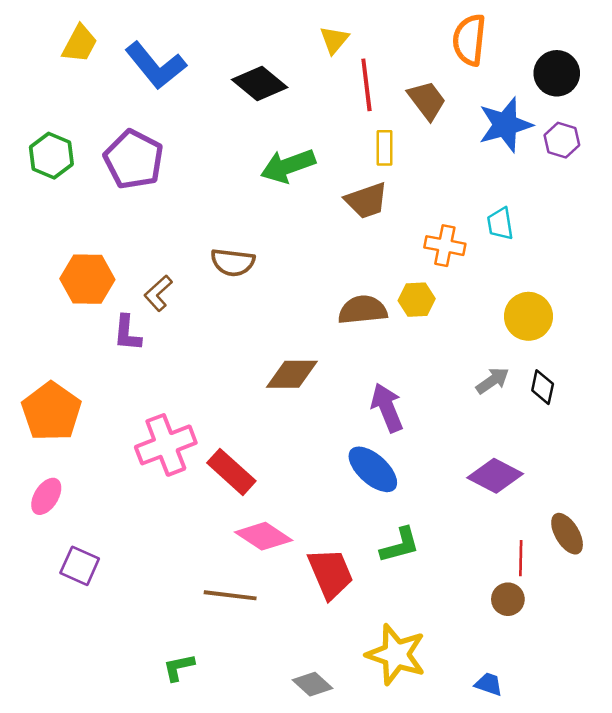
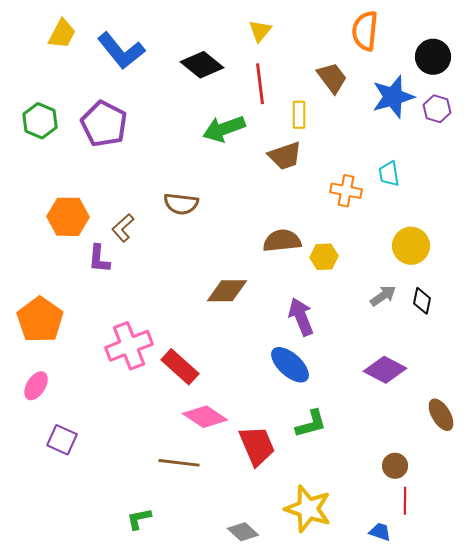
red line: (366, 85) -> (260, 84), moved
yellow hexagon: (417, 300) -> (324, 257), moved
red line: (521, 558) -> (405, 501), moved

